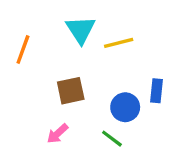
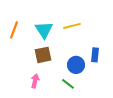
cyan triangle: (81, 30) -> (44, 30), moved
pink arrow: (58, 134) -> (35, 81), turned 144

